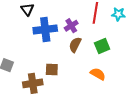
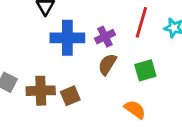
brown square: (52, 70) -> (70, 96), turned -32
brown cross: (33, 83) -> (41, 91), moved

